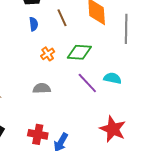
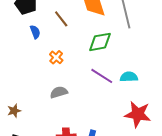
green diamond: (79, 52) -> (100, 42), moved
cyan semicircle: (112, 78) -> (129, 77), moved

